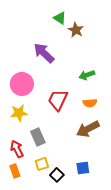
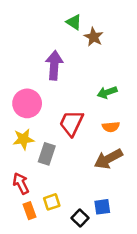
purple arrow: (44, 53) -> (54, 65), turned 50
gray rectangle: (38, 137) -> (47, 154), moved, turned 42
orange rectangle: (15, 171) -> (30, 211), moved
black square: (57, 175) -> (80, 218), moved

